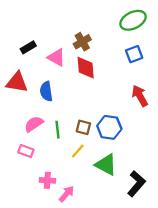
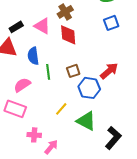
black rectangle: (28, 47) -> (16, 27), moved
red arrow: (140, 96) -> (109, 71), moved, turned 78
brown square: (83, 127) -> (73, 71), moved, turned -32
green line: (57, 130) -> (48, 72), moved
pink rectangle: (26, 151) -> (15, 109), size x1.5

